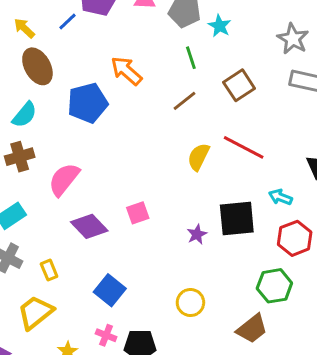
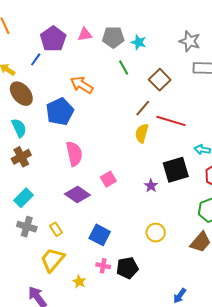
brown line: (184, 101) -> (143, 108), moved
cyan semicircle: (25, 115) -> (19, 128), turned -54
pink semicircle: (64, 179) -> (74, 154), moved, turned 140

